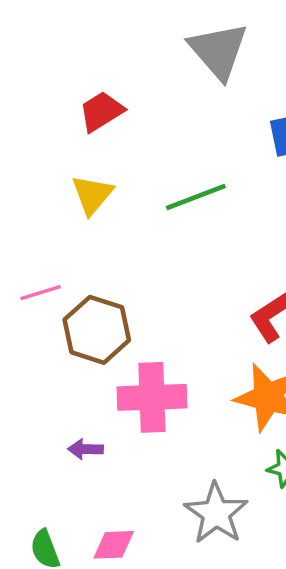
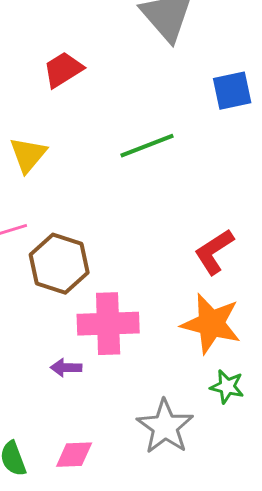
yellow triangle: (92, 195) -> (28, 155), moved
purple arrow: (86, 449) -> (66, 368), moved

